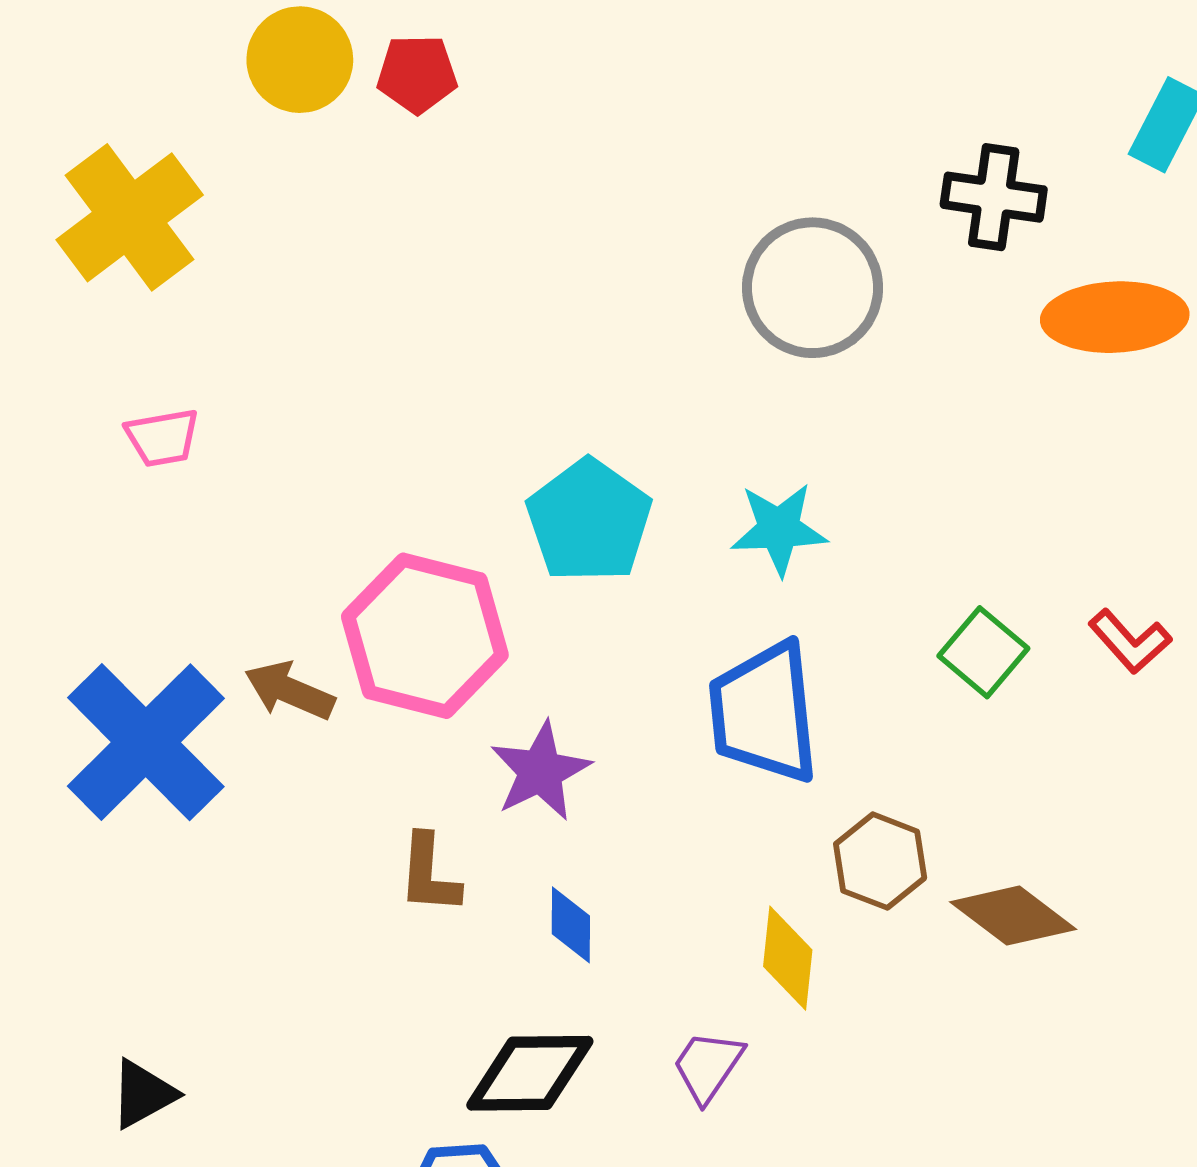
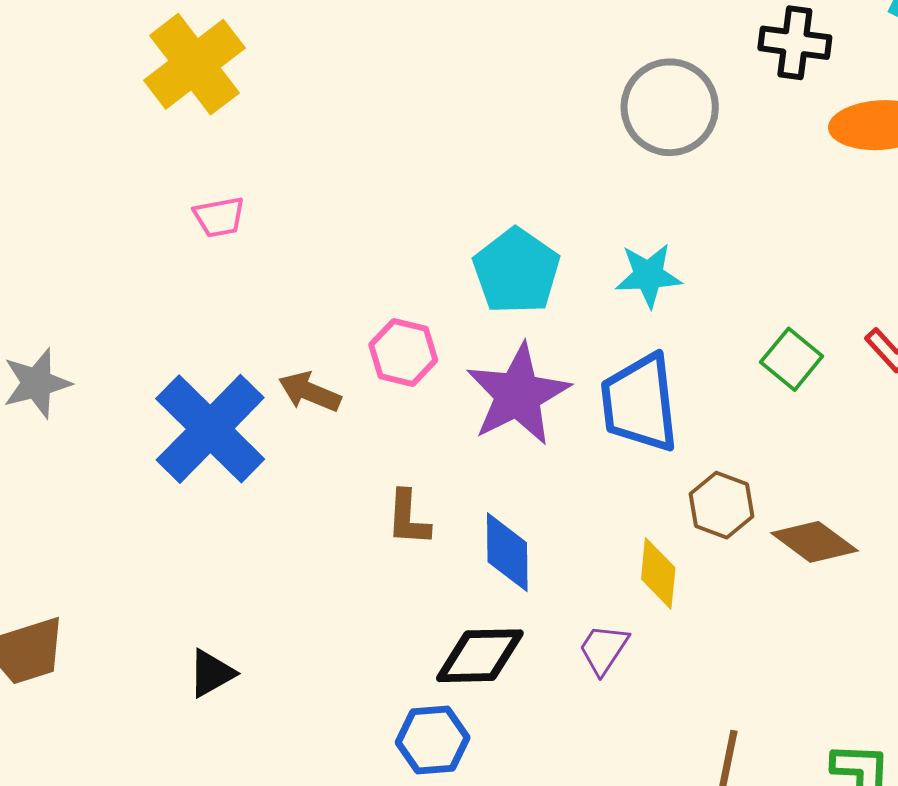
pink hexagon: (425, 636) -> (403, 352), size x0.6
purple star: (540, 771) -> (518, 395), moved, size x1.5
blue diamond: (571, 925) -> (507, 552), size x1.5

